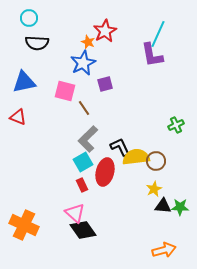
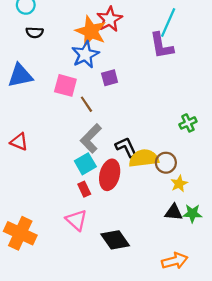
orange star: (88, 42) -> (91, 31), size x2.0
black semicircle: (37, 43) -> (35, 32), size x0.7
red triangle: (18, 117) -> (19, 142), moved
yellow star: (154, 189) -> (179, 184), moved
black diamond: (83, 230) -> (115, 240), moved

